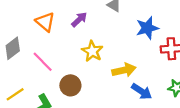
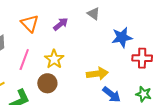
yellow star: (92, 51) -> (54, 59), moved
pink line: (43, 62) -> (24, 60), turned 60

